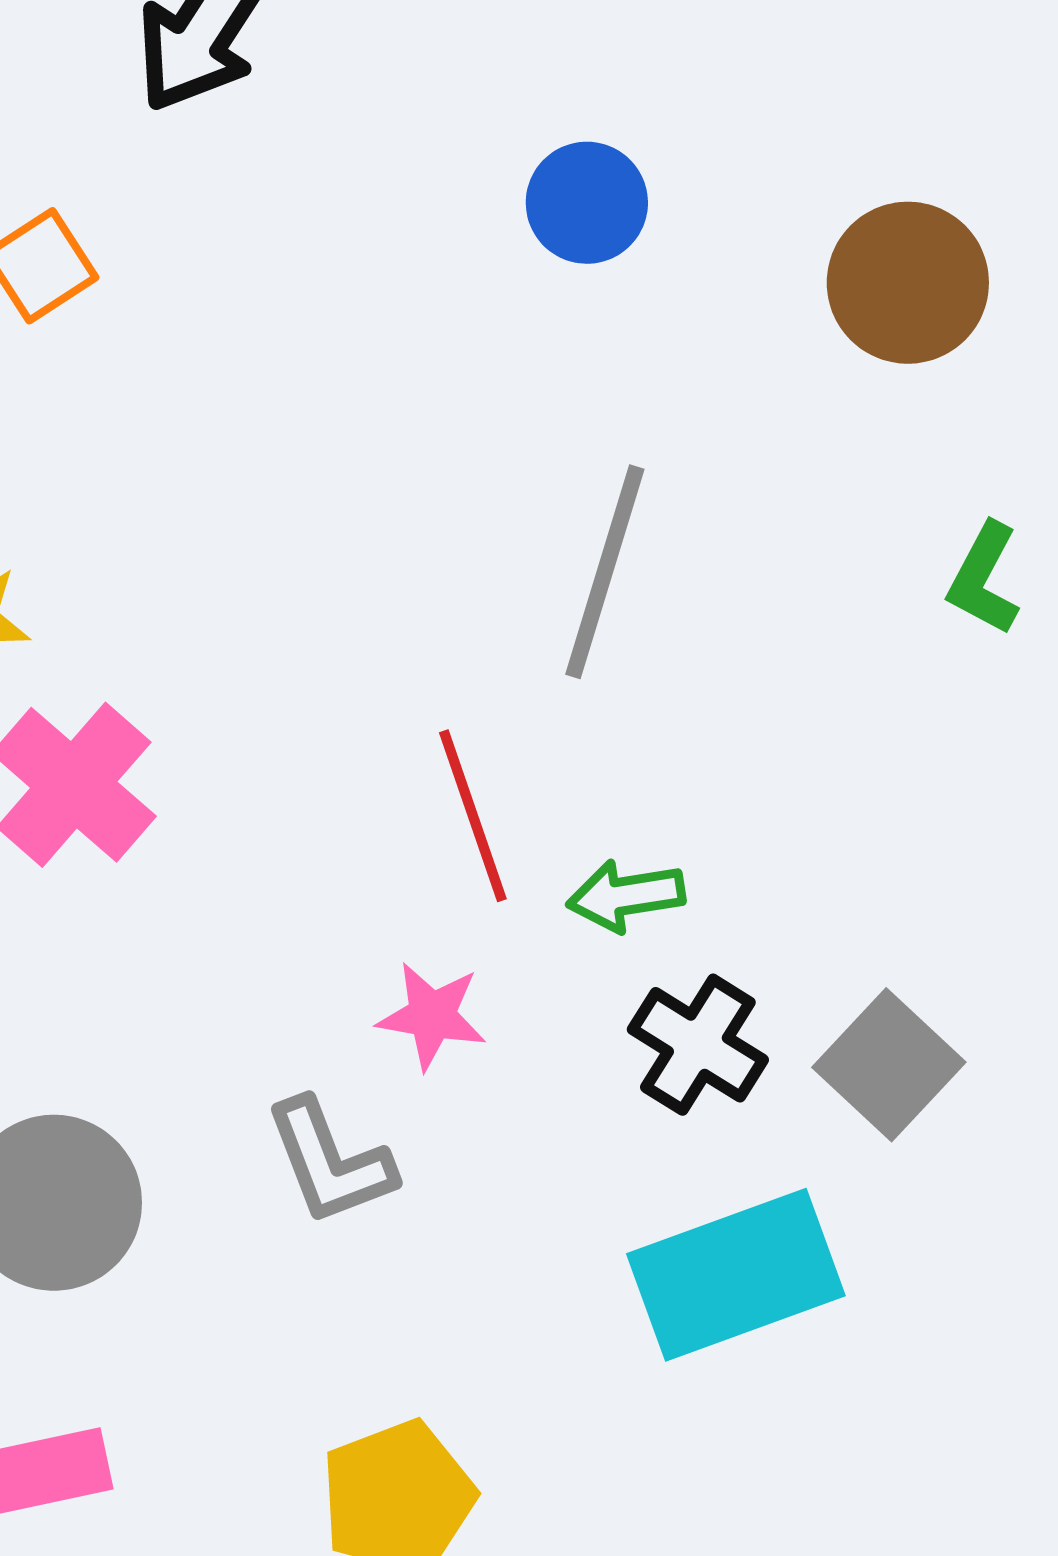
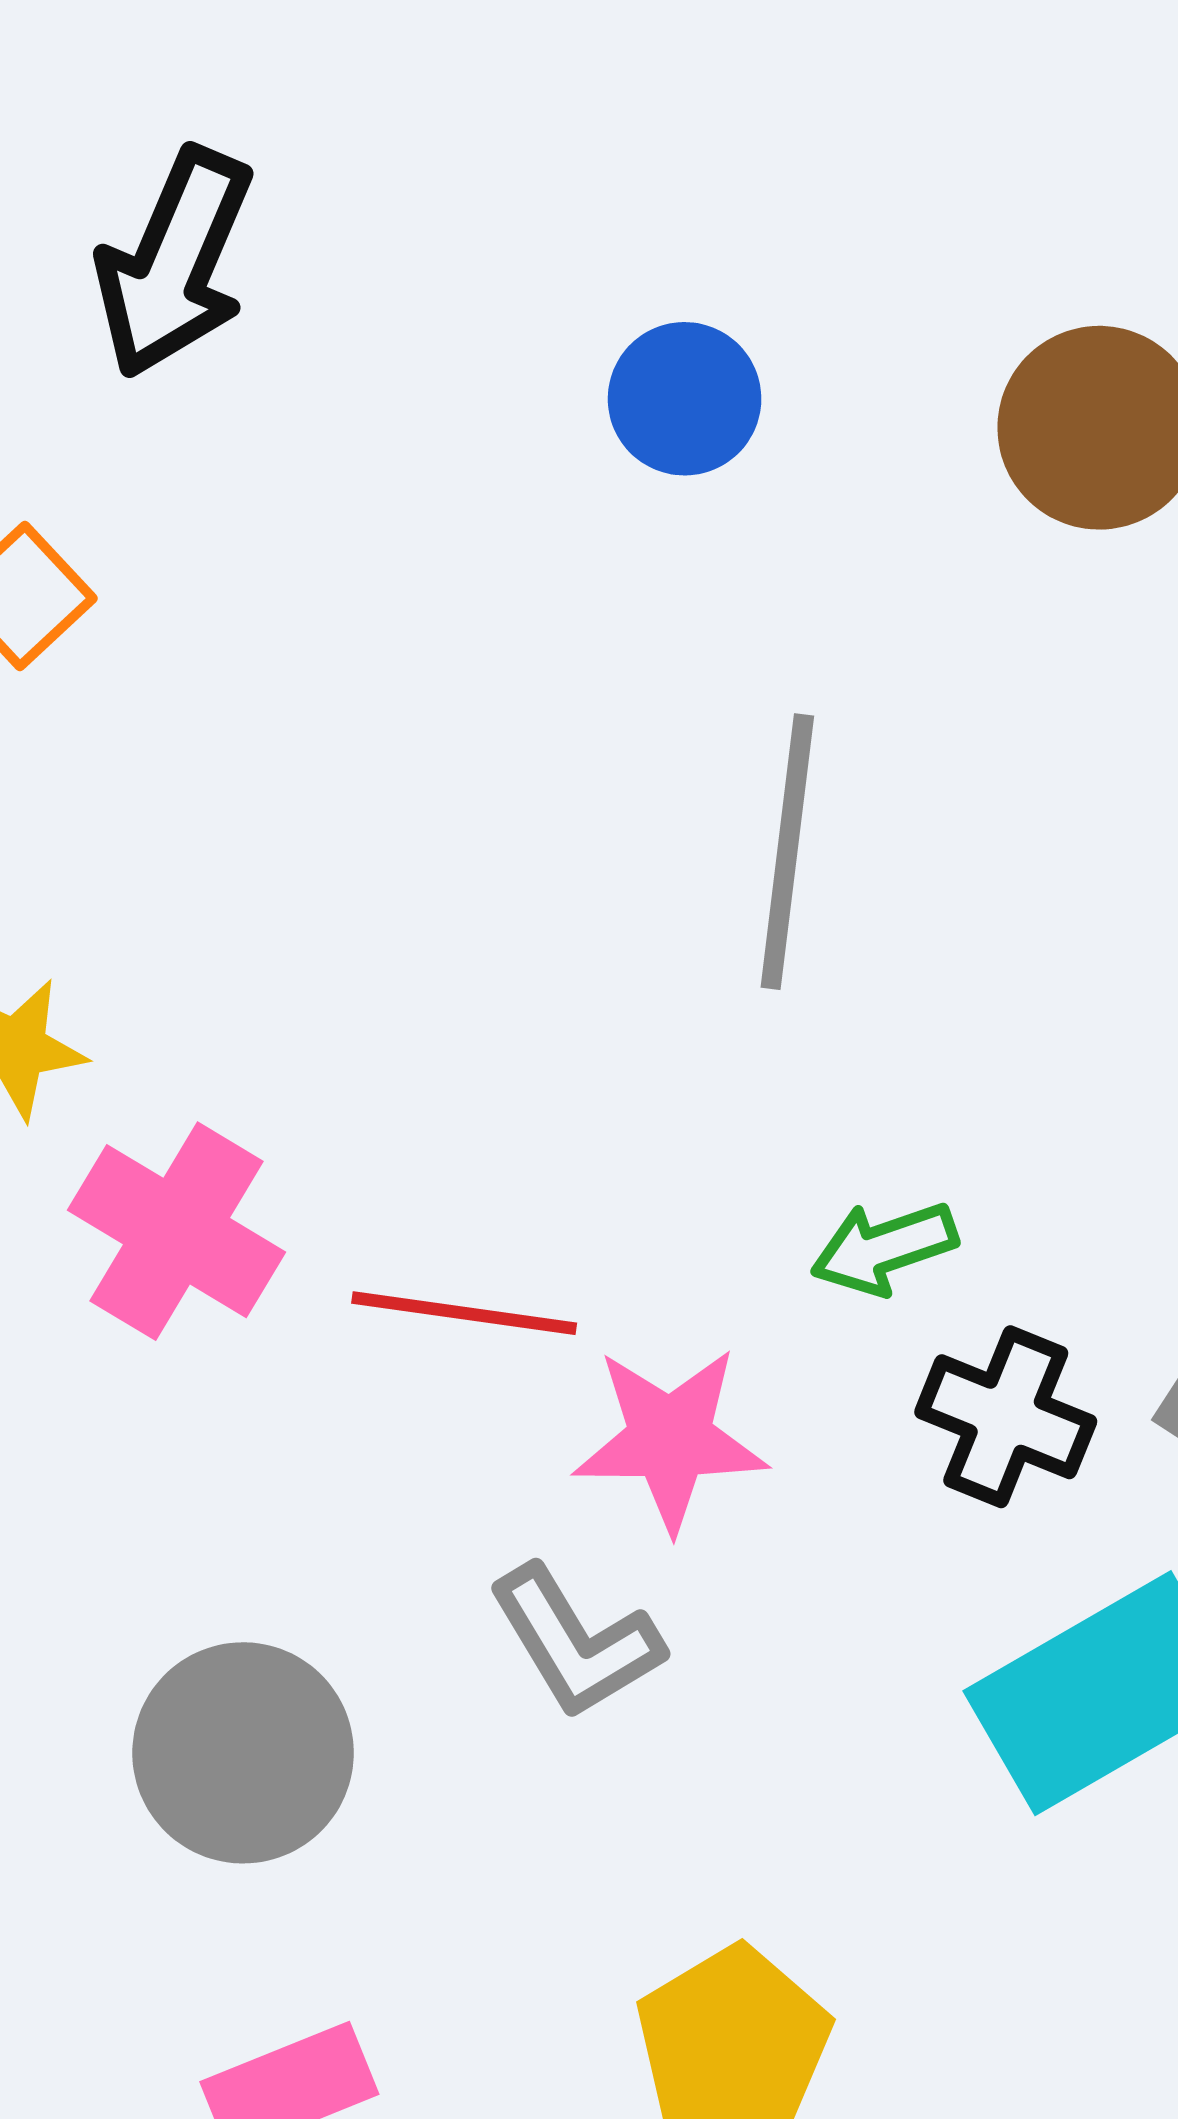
red line: (473, 816) -> (464, 1313), moved, turned -53
pink star: (432, 1016) -> (670, 1439), size x1.4

